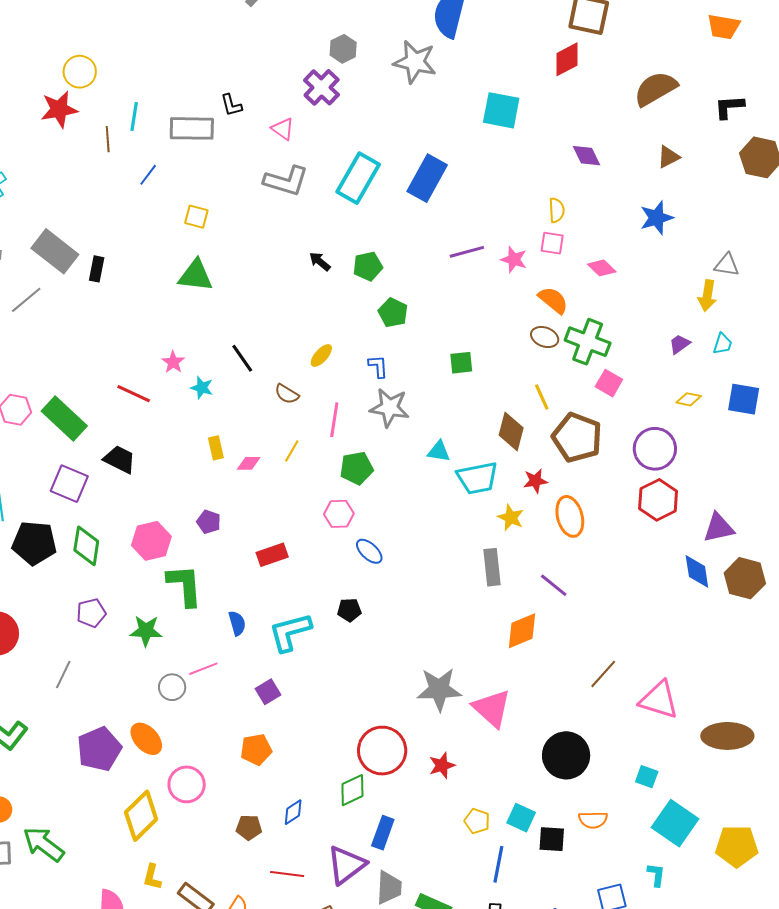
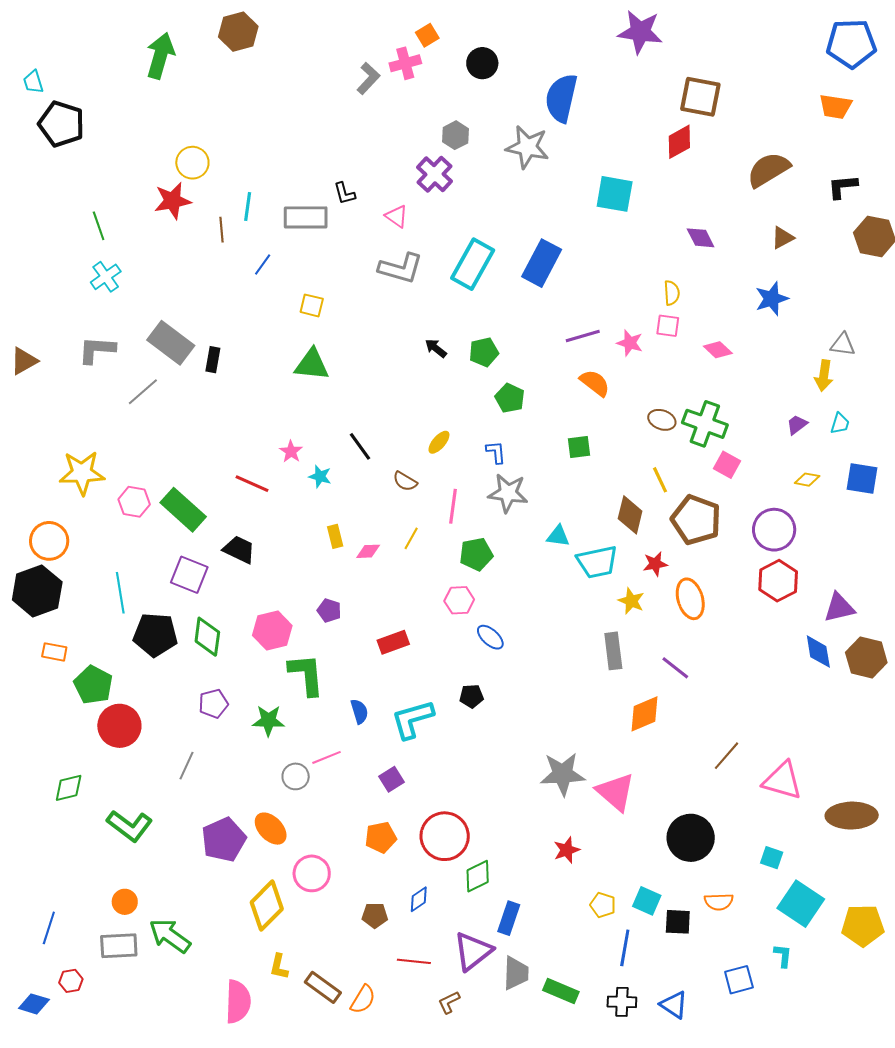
orange semicircle: (553, 300) -> (595, 383), moved
red circle: (382, 751) -> (445, 836), moved

